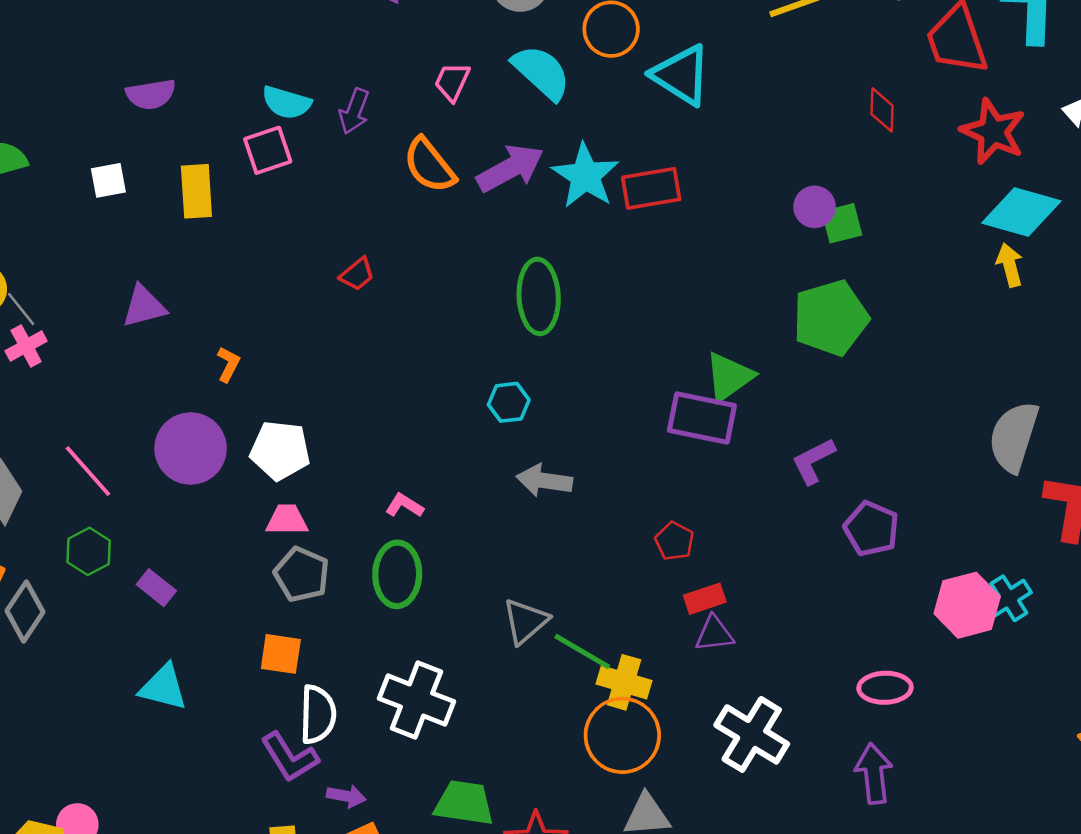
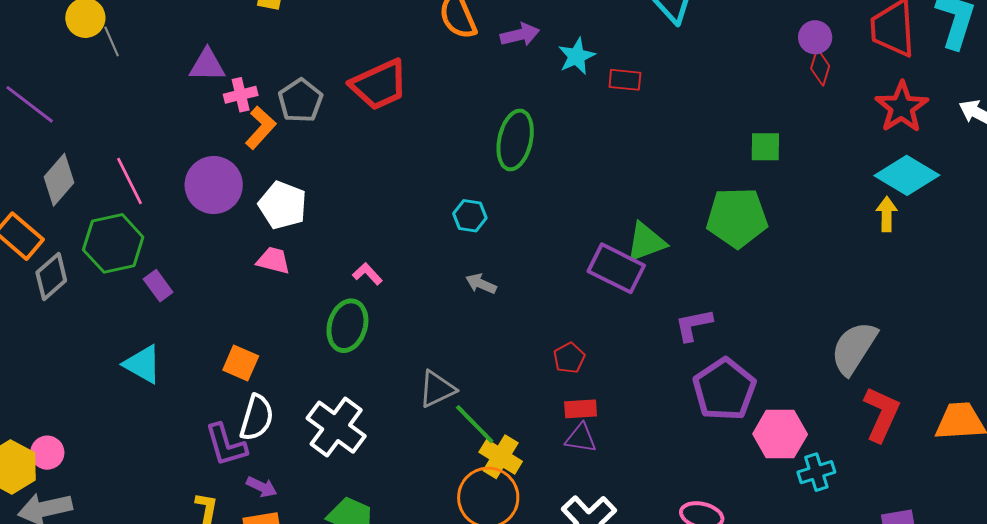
purple arrow: (510, 168) -> (520, 35), size x0.7
cyan star: (585, 176) -> (577, 56), size x0.7
red rectangle: (651, 188) -> (625, 80), size x0.7
purple circle: (815, 207) -> (815, 37), moved
red trapezoid: (357, 274) -> (379, 85), size x2.0
pink cross: (26, 346) -> (241, 95), moved
orange L-shape: (228, 364) -> (261, 128), size x1.5
gray arrow: (544, 481) -> (481, 284), size x0.7
purple pentagon: (871, 529) -> (724, 389), size x1.4
green hexagon: (89, 551) -> (113, 243), size x1.6
gray pentagon: (302, 574) -> (300, 101), moved
pink hexagon: (967, 605) -> (780, 434), moved

